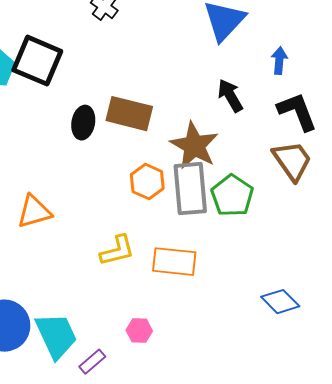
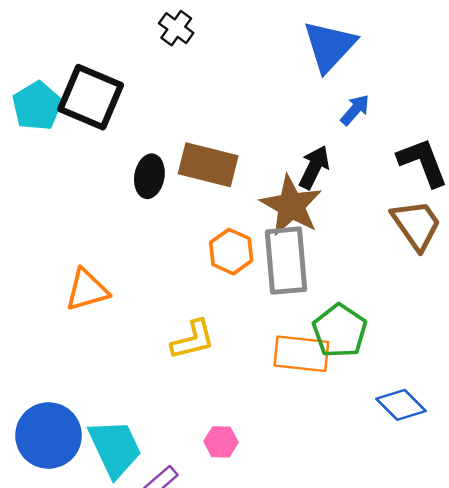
blue arrow: (279, 61) -> (355, 110), moved, turned 36
black arrow: (230, 96) -> (314, 167), moved, turned 56
green pentagon: (232, 196) -> (340, 331), moved
orange rectangle: (174, 262) -> (301, 354), moved

